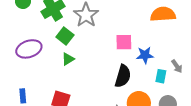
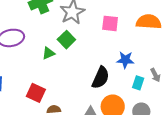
green square: (65, 36) -> (66, 40), moved
pink square: (124, 42) -> (110, 23), moved

